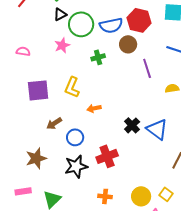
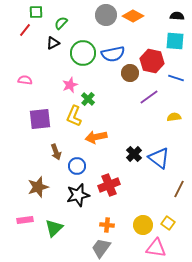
black triangle: (60, 14) -> (53, 43), moved
red hexagon: (139, 20) -> (152, 61), moved
pink star: (62, 45) -> (70, 85), moved
green cross: (98, 57) -> (88, 99), moved, turned -32
purple line: (147, 68) -> (149, 97), turned 72
orange arrow: (94, 108) -> (96, 137), size x1.5
brown arrow: (54, 123) -> (56, 152), turned -77

